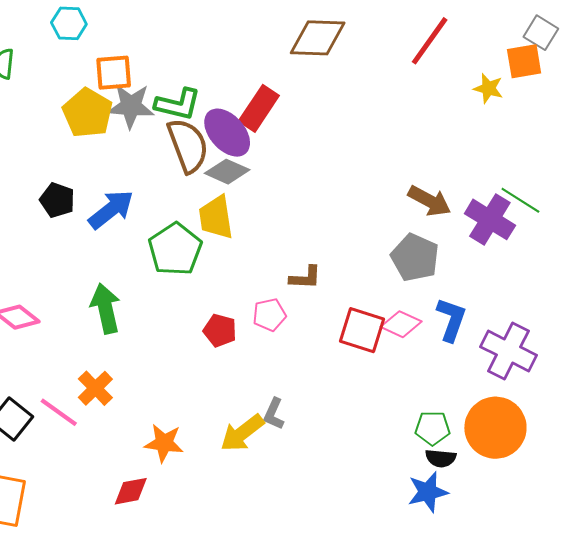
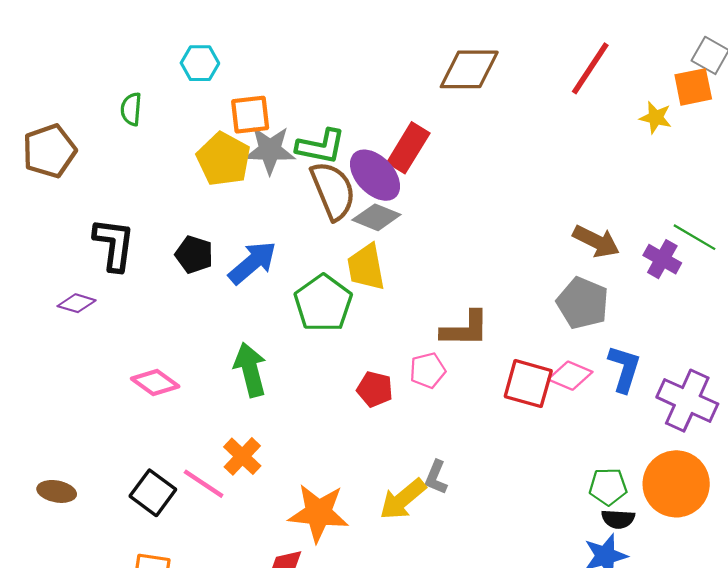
purple cross: (490, 219) -> (662, 259), size x0.7
brown L-shape: (305, 278) -> (465, 329), size x1.4
orange star: (164, 443) -> (318, 513), size x1.4

